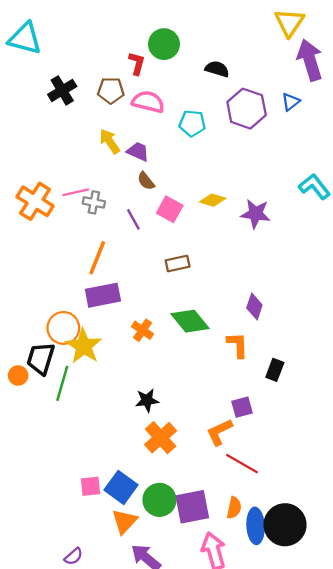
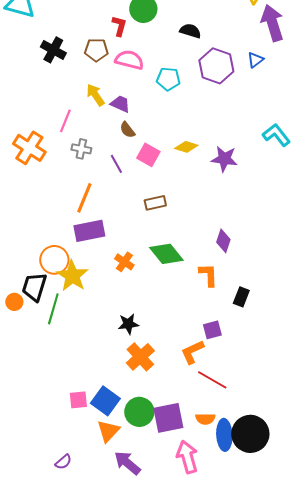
black cross: (62, 90) -> (53, 50), turned -30
pink line: (76, 192) -> (65, 121), moved, turned -55
orange semicircle: (234, 508) -> (205, 419), turned 78

